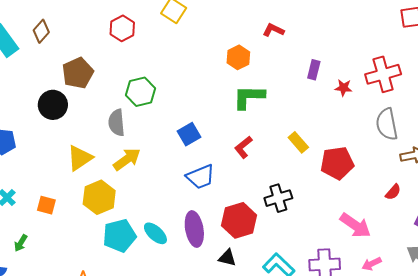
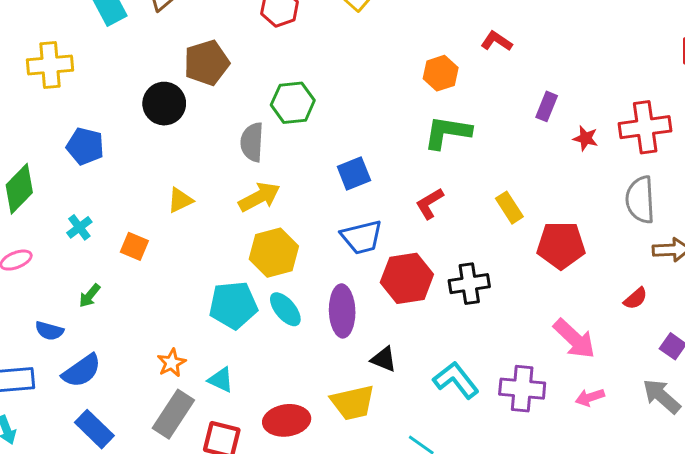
yellow triangle: (80, 158) -> (180, 200), moved, size x0.7
yellow hexagon: (99, 197) -> (274, 253), moved
red hexagon: (239, 220) -> (407, 278), moved

